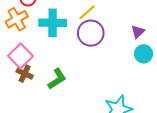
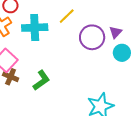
purple circle: (91, 33) -> (92, 37), moved

